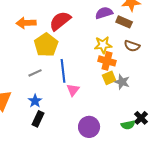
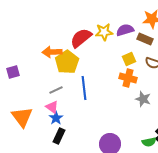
orange arrow: (26, 23) -> (52, 52), moved
yellow star: (103, 45) -> (104, 32), moved
yellow square: (109, 78) -> (129, 59), moved
pink triangle: (73, 90) -> (52, 107), moved, turned -32

